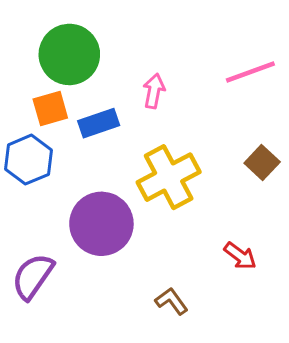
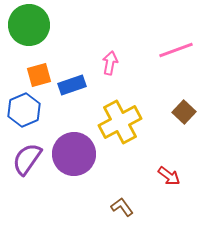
green circle: (69, 54) -> (29, 25), moved
purple semicircle: (33, 276) -> (27, 159), moved

